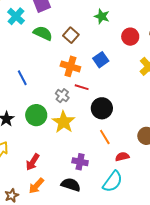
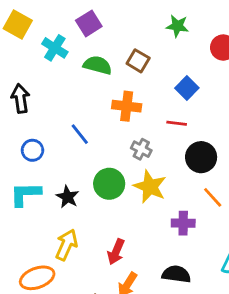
orange cross: (70, 66) -> (127, 106), moved
red line: (82, 87) -> (177, 123), moved
purple cross: (80, 162) -> (183, 223), moved

